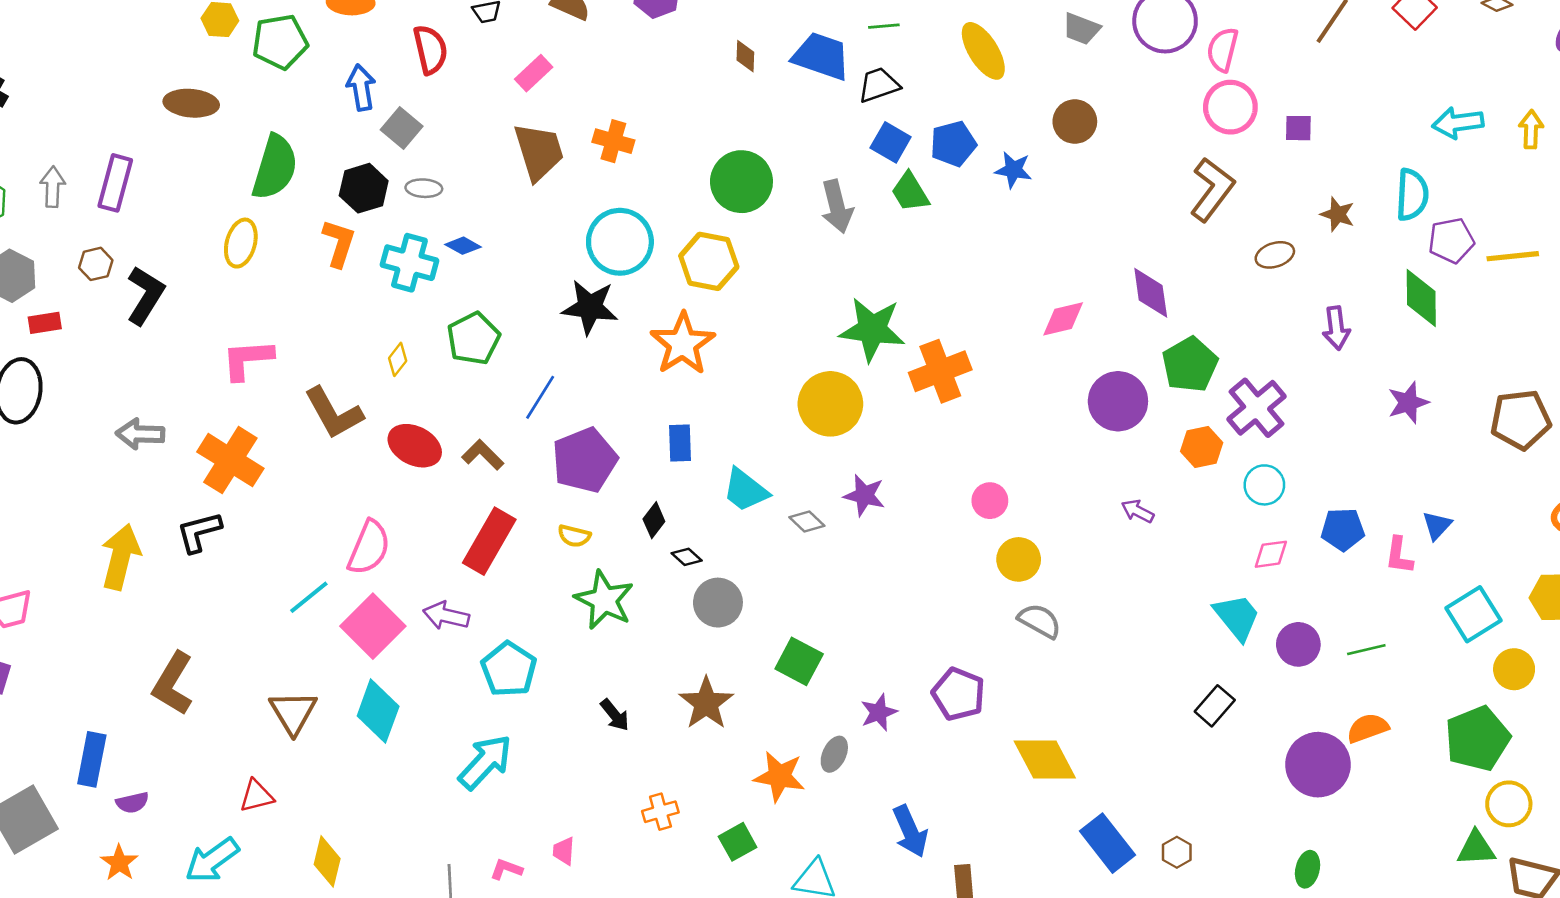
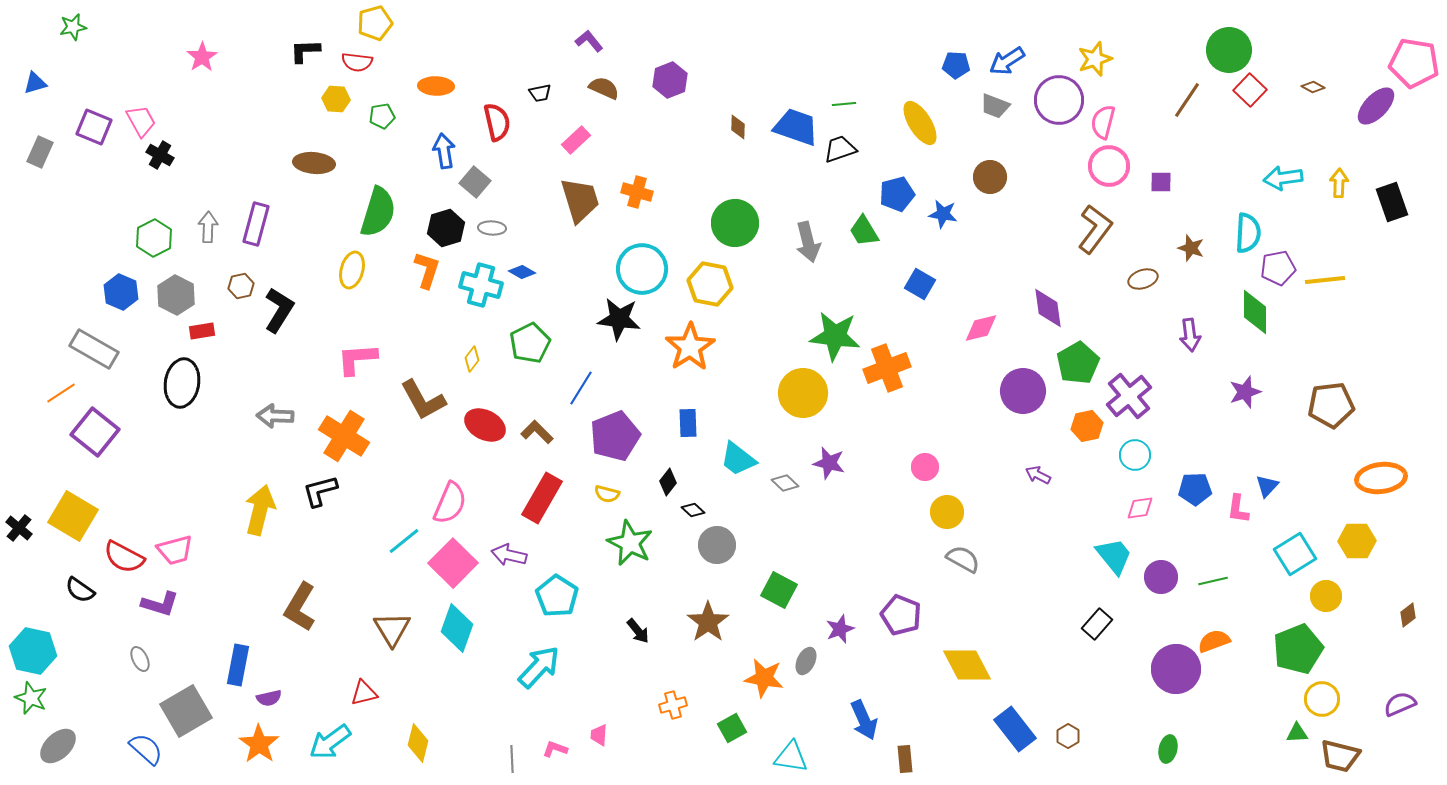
green pentagon: (280, 42) -> (382, 116), size x0.6
blue square: (891, 142) -> (920, 284), moved
green triangle: (1476, 848) -> (1297, 733), size x0.7
orange star: (119, 863) -> (259, 744), size x1.4

